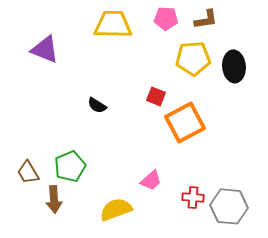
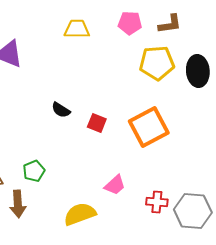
yellow trapezoid: (113, 24) -> (77, 29), size x0.7
red square: (156, 96) -> (97, 123), moved
green pentagon: (70, 166) -> (34, 171), size x0.7

